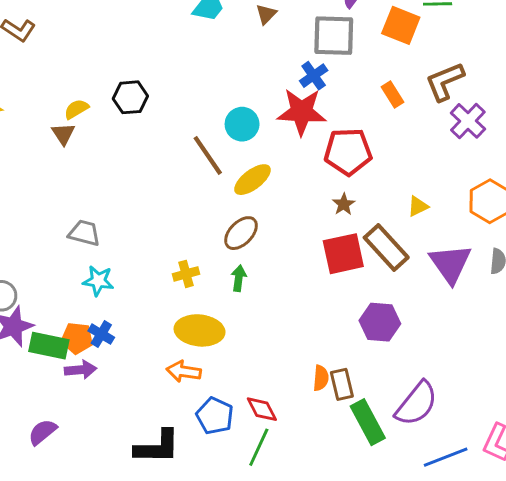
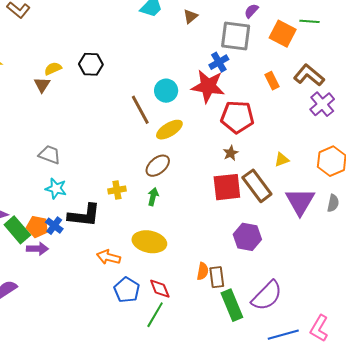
brown L-shape: (445, 81) -> (309, 75), turned 56
yellow ellipse: (200, 330) -> (149, 242), moved
green rectangle: (49, 346) -> (17, 230), turned 32
black L-shape: (157, 447) -> (84, 215), moved

